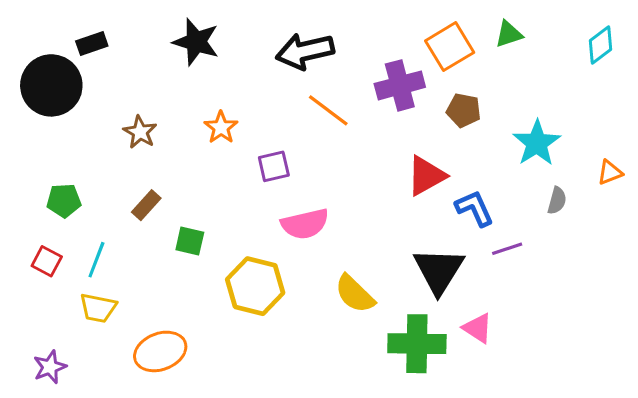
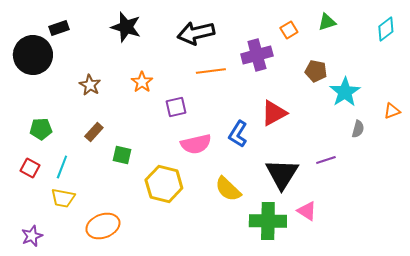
orange square: (450, 47) -> (289, 30), size x0.6
orange line: (328, 110) -> (211, 71), turned -44
brown pentagon: (464, 110) -> (316, 71), moved
blue L-shape: (474, 208) -> (238, 134), moved, turned -124

